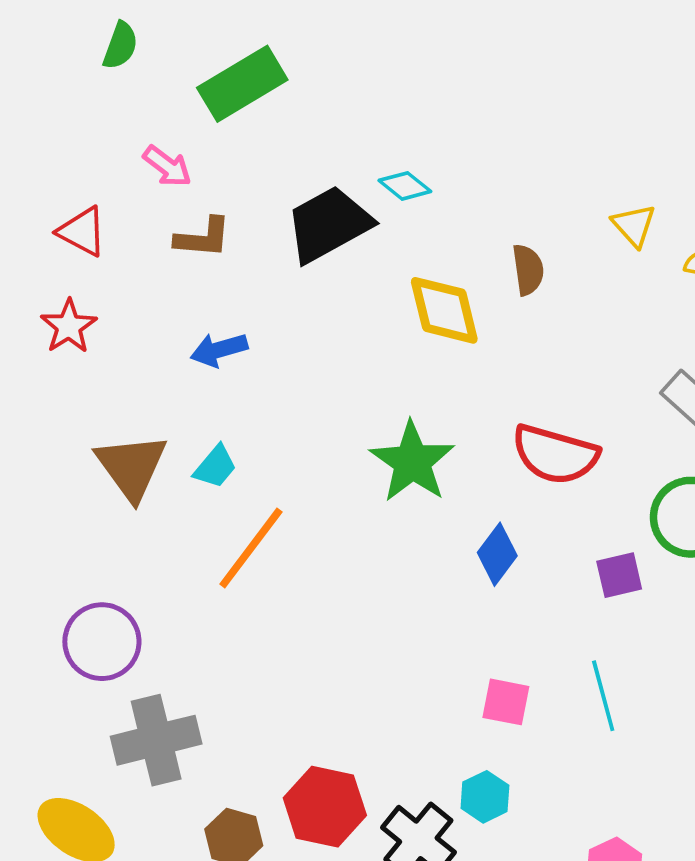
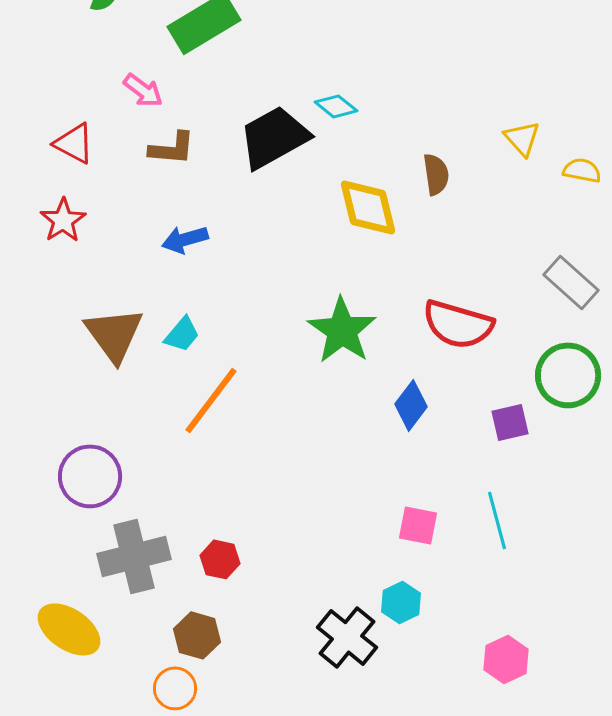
red hexagon: (325, 807) -> (220, 559), moved, size x0.6

